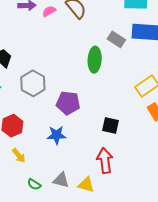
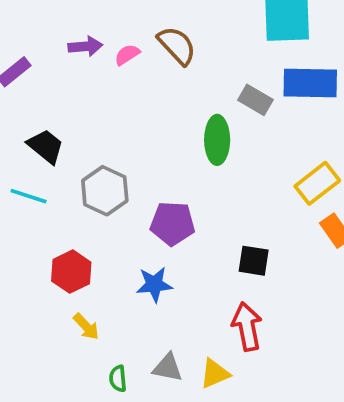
green semicircle: (34, 184) -> (118, 379), turned 56
yellow triangle: (86, 185) -> (215, 374), turned -36

